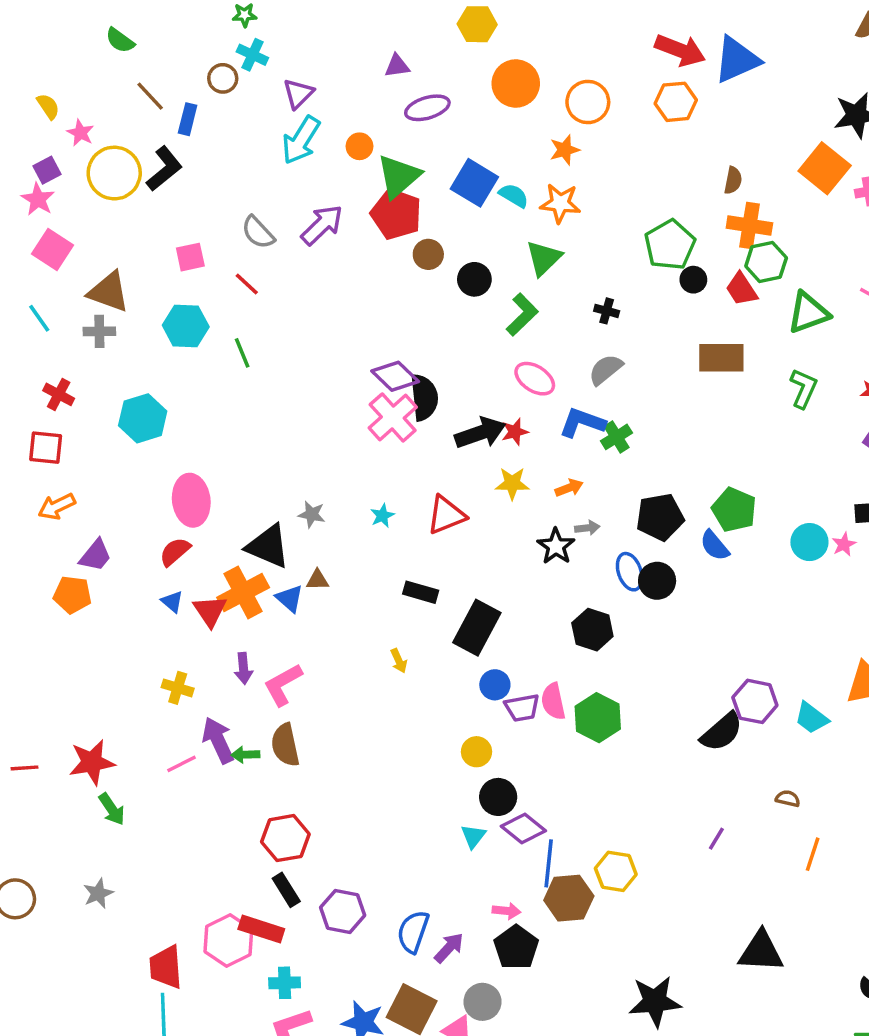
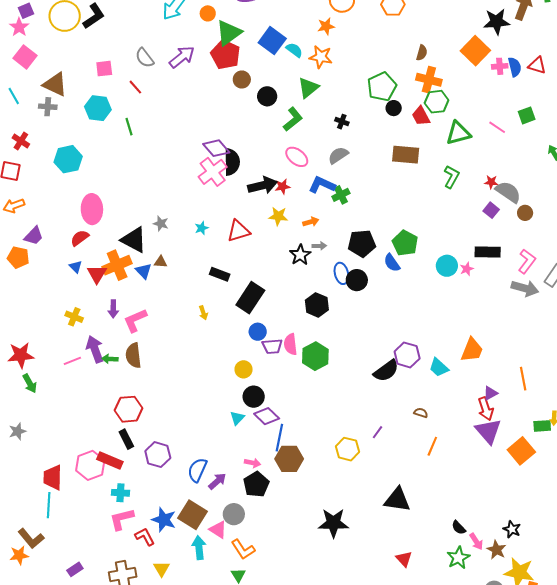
yellow hexagon: (616, 871) -> (348, 449), moved

